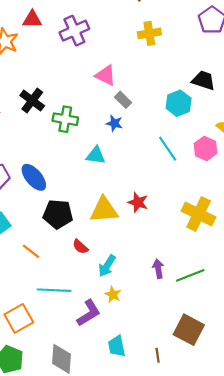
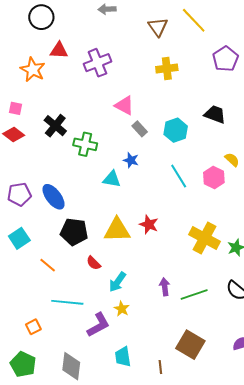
cyan hexagon: (179, 103) -> (176, 130), moved
blue star: (114, 123) -> (131, 160), moved
orange square: (19, 318) -> (33, 327), size x0.6

